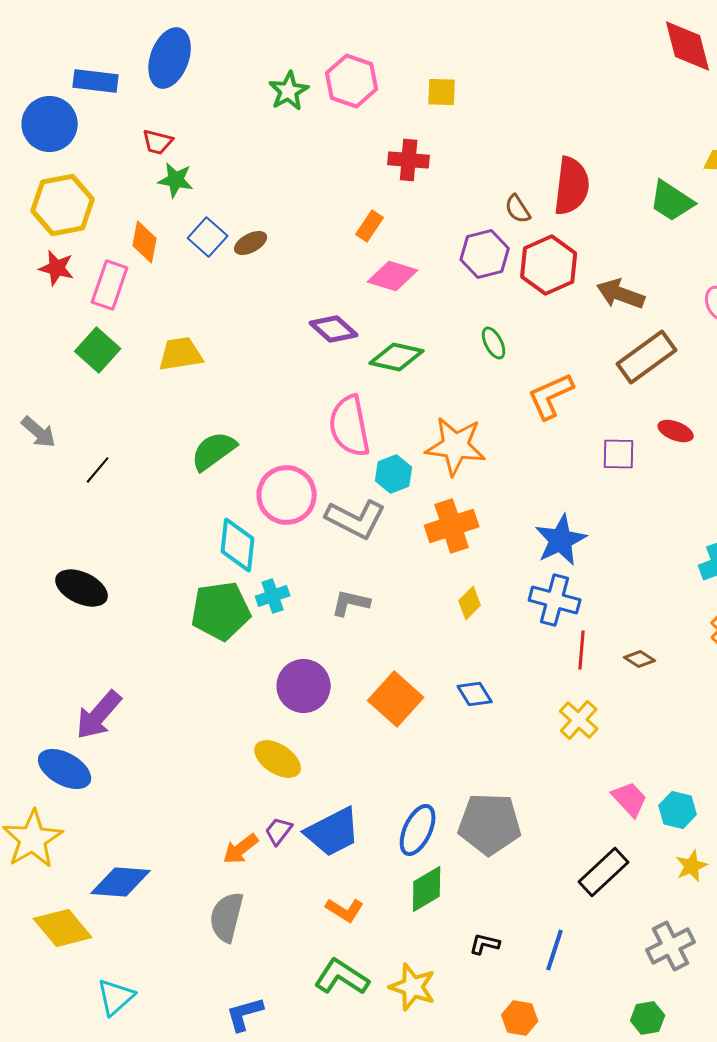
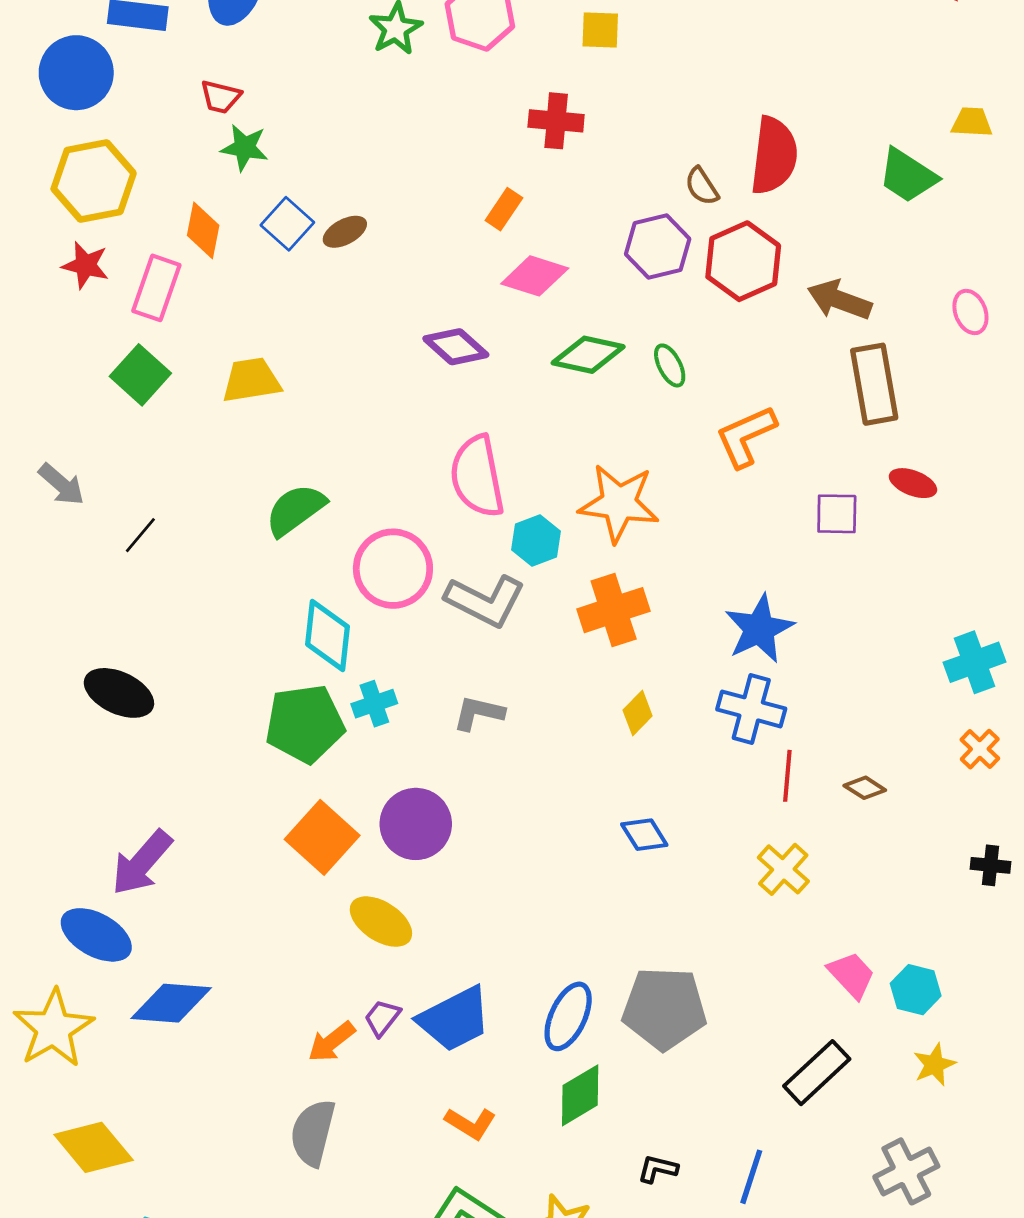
green diamond: (397, 357) -> (588, 355), moved
brown rectangle: (647, 357) -> (874, 384), turned -64
orange square: (396, 699) -> (322, 837), moved
blue diamond: (121, 882) -> (171, 1003), moved

